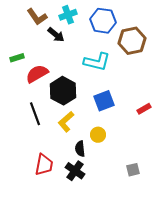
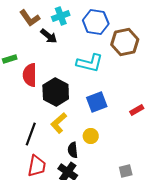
red semicircle: (37, 74) -> (30, 75), turned -60
black line: (35, 114) -> (31, 134), moved, turned 40

